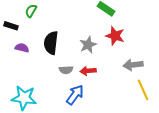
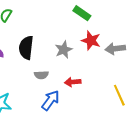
gray arrow: (133, 65) -> (115, 49), moved
red arrow: (88, 71) -> (73, 82), moved

